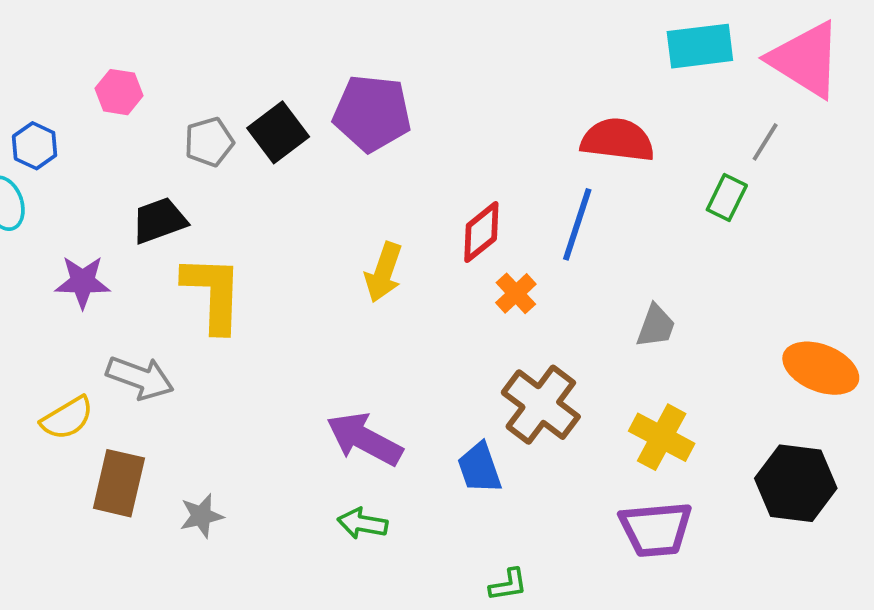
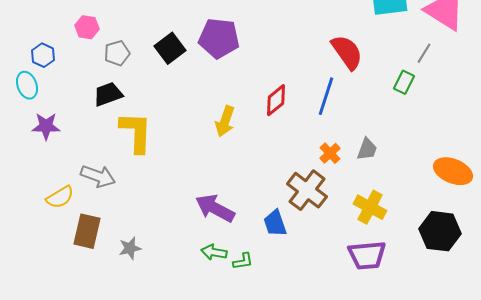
red semicircle: (618, 140) -> (347, 52), turned 48
gray pentagon: (209, 142) -> (117, 53), moved
purple star: (83, 282) -> (46, 126), moved
orange cross: (516, 293) -> (330, 153), moved
green L-shape: (508, 585) -> (243, 261), moved

